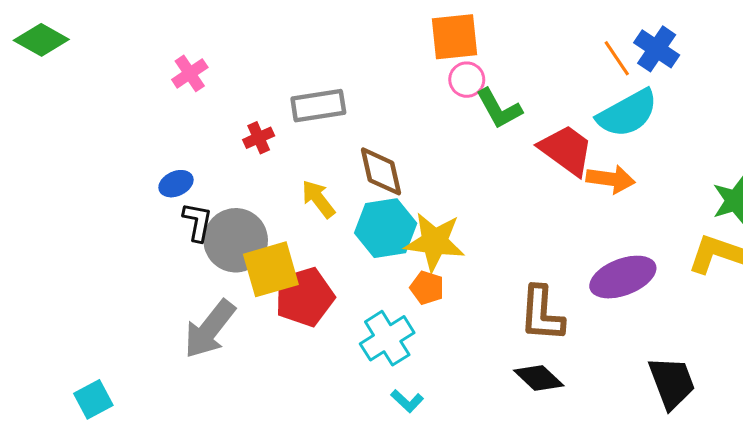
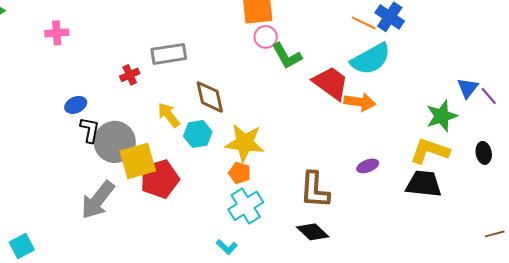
orange line: (617, 58) -> (364, 23), turned -30
pink cross: (190, 73) -> (57, 33), moved, turned 30
cyan hexagon: (386, 228) -> (198, 134), moved, size x0.7
purple ellipse: (623, 277) -> (368, 166), size x0.5
cyan cross: (387, 338) -> (246, 206), moved
black trapezoid: (672, 383) -> (424, 184), moved, turned -63

